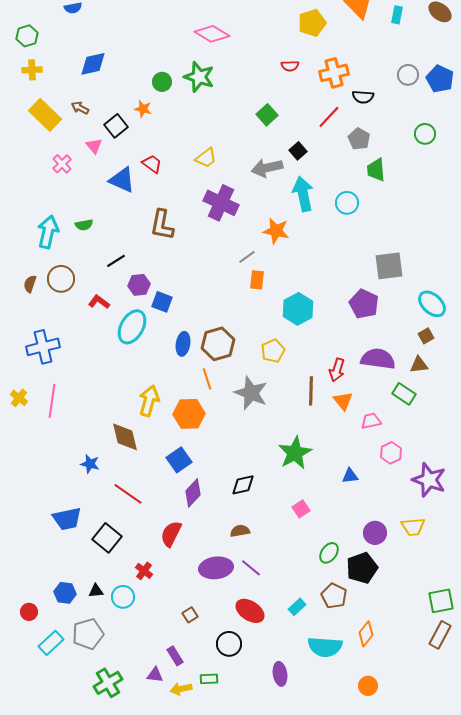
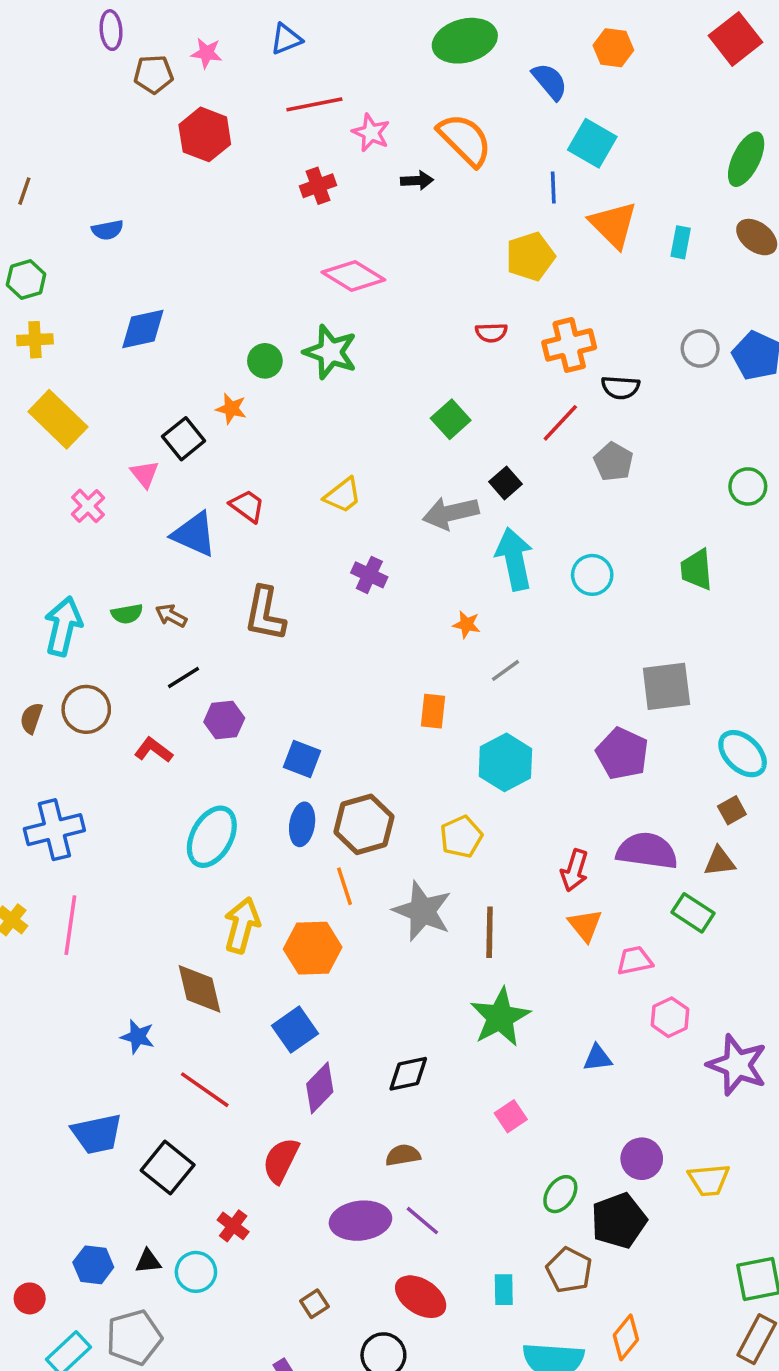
brown arrow: (80, 108) -> (171, 616), moved
green circle: (425, 134) -> (748, 486), moved
green trapezoid: (376, 170) -> (697, 570), moved
purple cross: (221, 203) -> (369, 575), size x0.6
orange star: (276, 231) -> (467, 624), size x0.6
gray line: (247, 257) -> (505, 670), moved
blue square: (162, 302) -> (302, 759), moved
cyan ellipse: (132, 327) -> (212, 837), moved
brown line: (311, 391) -> (490, 932), moved
yellow trapezoid: (413, 527) -> (709, 1180), moved
cyan rectangle: (297, 607) -> (504, 1290), turned -48

